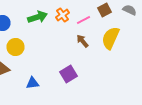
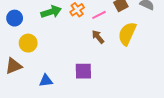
purple square: (68, 74) -> (83, 71), turned 30

